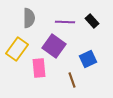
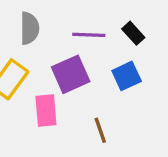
purple square: (54, 46) -> (71, 74), turned 30
blue square: (88, 59) -> (127, 76), moved

